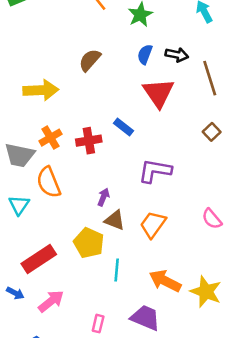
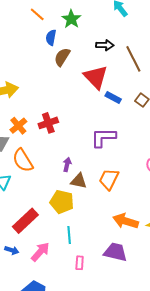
blue semicircle: (145, 54) -> (51, 37), moved
brown semicircle: (90, 60) -> (62, 57), moved
blue rectangle: (123, 127) -> (113, 98), moved
cyan line: (117, 270) -> (69, 235), moved

